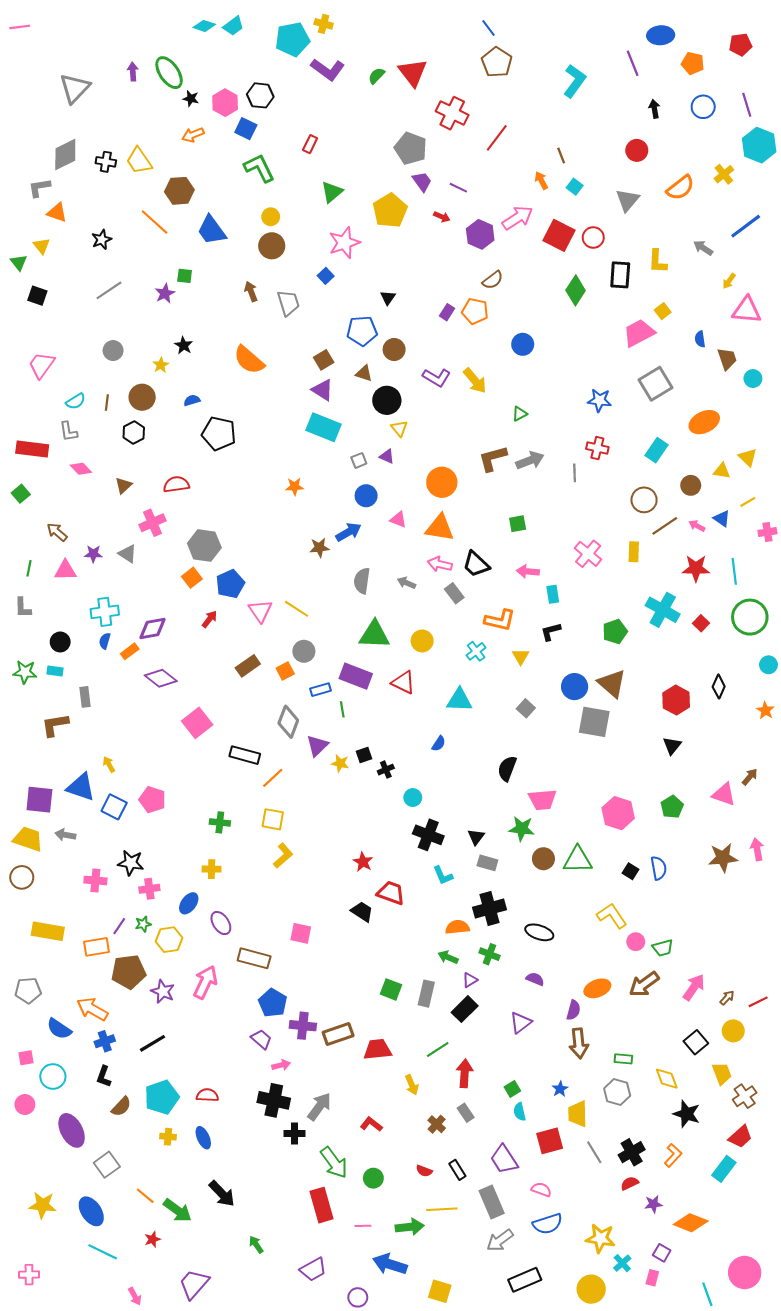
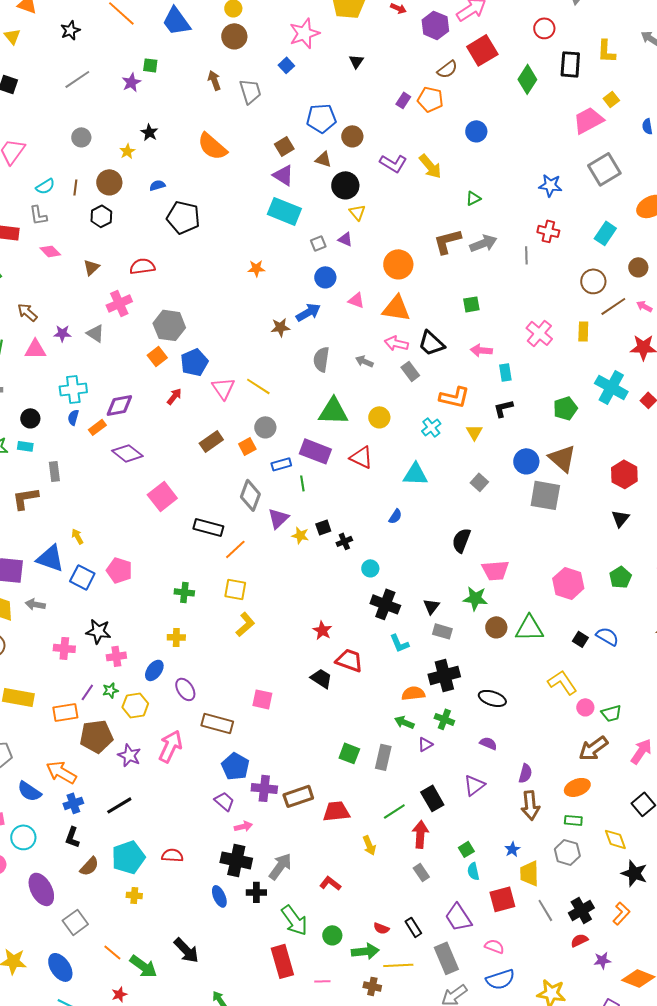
red square: (559, 235) -> (482, 50), moved, turned 32
black triangle: (388, 298) -> (356, 61), moved
blue semicircle: (659, 868) -> (607, 636), turned -50
orange ellipse: (597, 988) -> (577, 787), moved
black rectangle: (465, 1009) -> (432, 798), moved, turned -75
brown cross: (437, 1124) -> (372, 986), moved, turned -30
blue ellipse: (203, 1138) -> (219, 896), moved
green arrow: (410, 1227) -> (365, 951), moved

